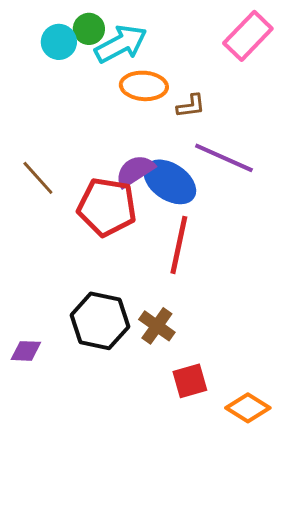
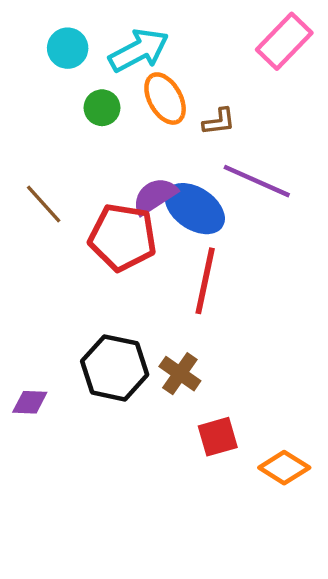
green circle: (89, 29) -> (102, 108), moved
orange ellipse: (144, 86) -> (165, 99), turned 57

